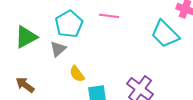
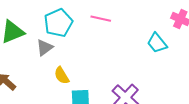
cyan trapezoid: (165, 34) -> (157, 43), size x0.7

